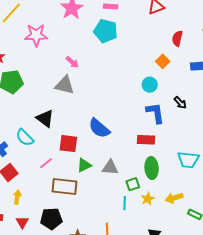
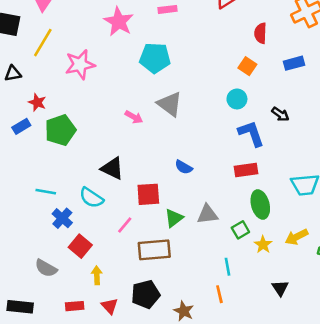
cyan pentagon: (106, 31) -> (155, 58), moved
pink arrow: (72, 62) -> (134, 117), moved
gray triangle: (65, 85) -> (170, 104), moved, turned 35
blue semicircle: (99, 128) -> (184, 167), size x0.6
cyan line: (125, 203) -> (228, 267), moved

